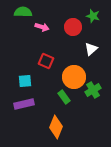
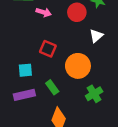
green cross: (93, 90) -> (94, 94), moved
green rectangle: (64, 97) -> (52, 87), moved

